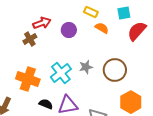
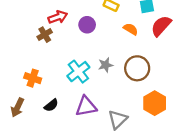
orange semicircle: (102, 28) -> (131, 29), moved
orange cross: (28, 79) -> (33, 78), moved, size x0.7
black semicircle: (46, 104) -> (51, 105), moved, turned 120

